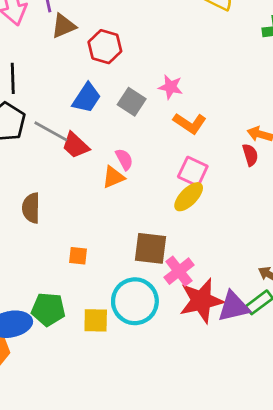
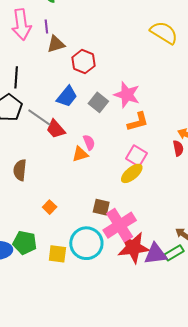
pink star: (171, 87) -> (127, 95), size x1.5
orange L-shape: (190, 123) -> (138, 122), turned -55
brown square: (150, 248) -> (101, 207), size x0.7
orange square: (78, 256) -> (50, 207), turned 32
pink cross: (179, 271) -> (120, 225), size x1.5

